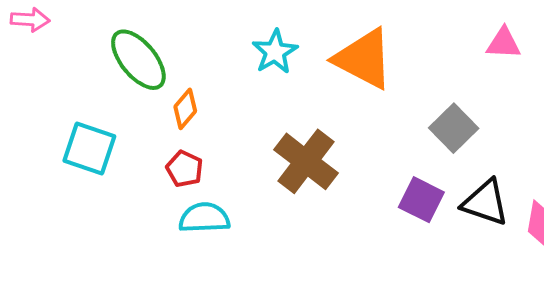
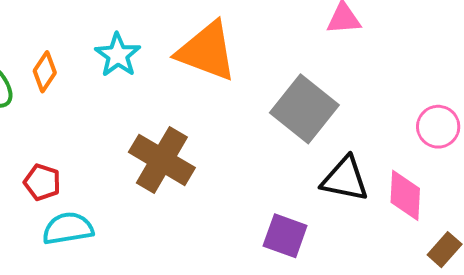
orange diamond: (185, 109) -> (45, 72), moved
gray square: (454, 128) -> (304, 109), size x1.4
purple square: (421, 200) -> (285, 236), moved

